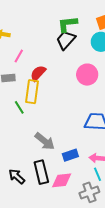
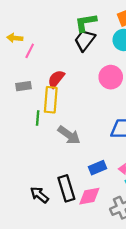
pink line: (19, 56) -> (30, 51), moved
green line: (19, 107) -> (38, 118), turned 40
gray arrow: (45, 141) -> (69, 135), moved

